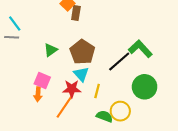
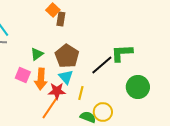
green L-shape: (140, 49) -> (122, 53), turned -50
pink square: (42, 80) -> (23, 75), moved
green circle: (145, 87) -> (138, 87), moved
orange arrow: (38, 94) -> (41, 79), moved, size x1.5

